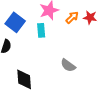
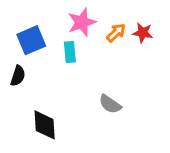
blue square: (15, 22) -> (31, 40), turned 30

